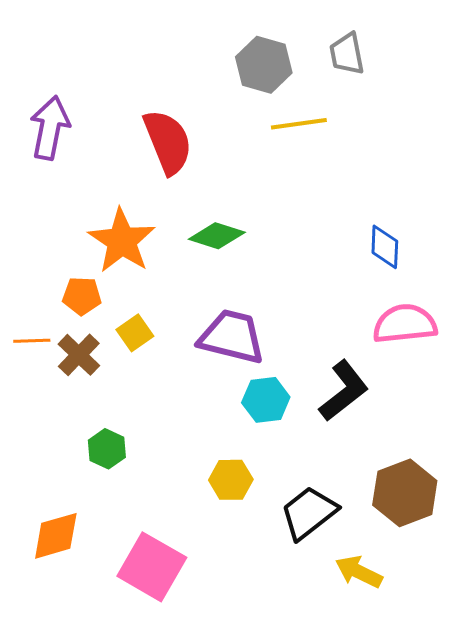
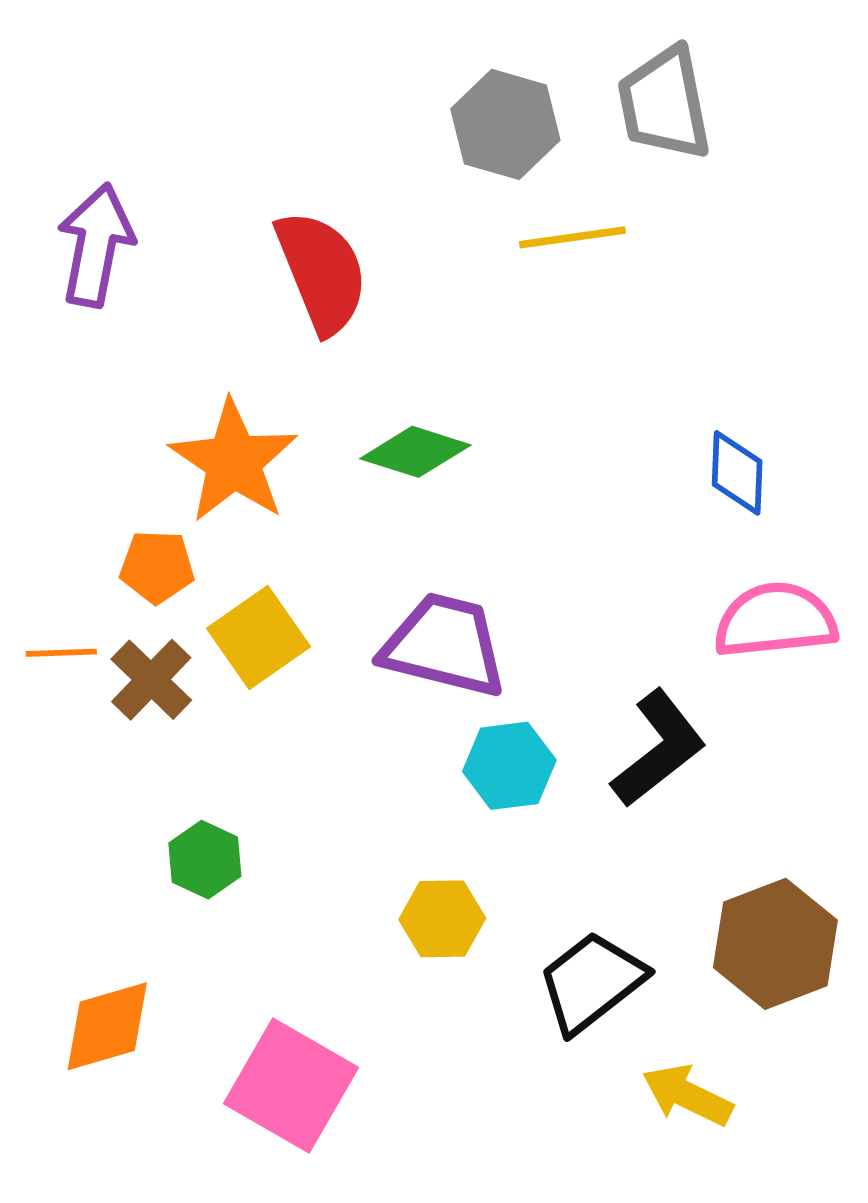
gray trapezoid: (347, 54) -> (664, 103), size x1.4
yellow square: (135, 333) -> (258, 638), size x1.4

